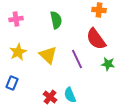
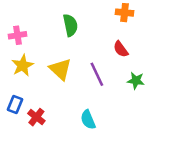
pink cross: (16, 19) -> (17, 35), moved
red semicircle: (96, 39) -> (121, 49), size x0.6
red cross: (50, 97) -> (36, 117), moved

